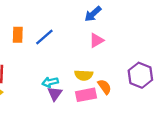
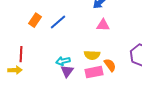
orange rectangle: (18, 35) -> (35, 20), turned 32
pink triangle: (96, 40) -> (103, 25), turned 32

